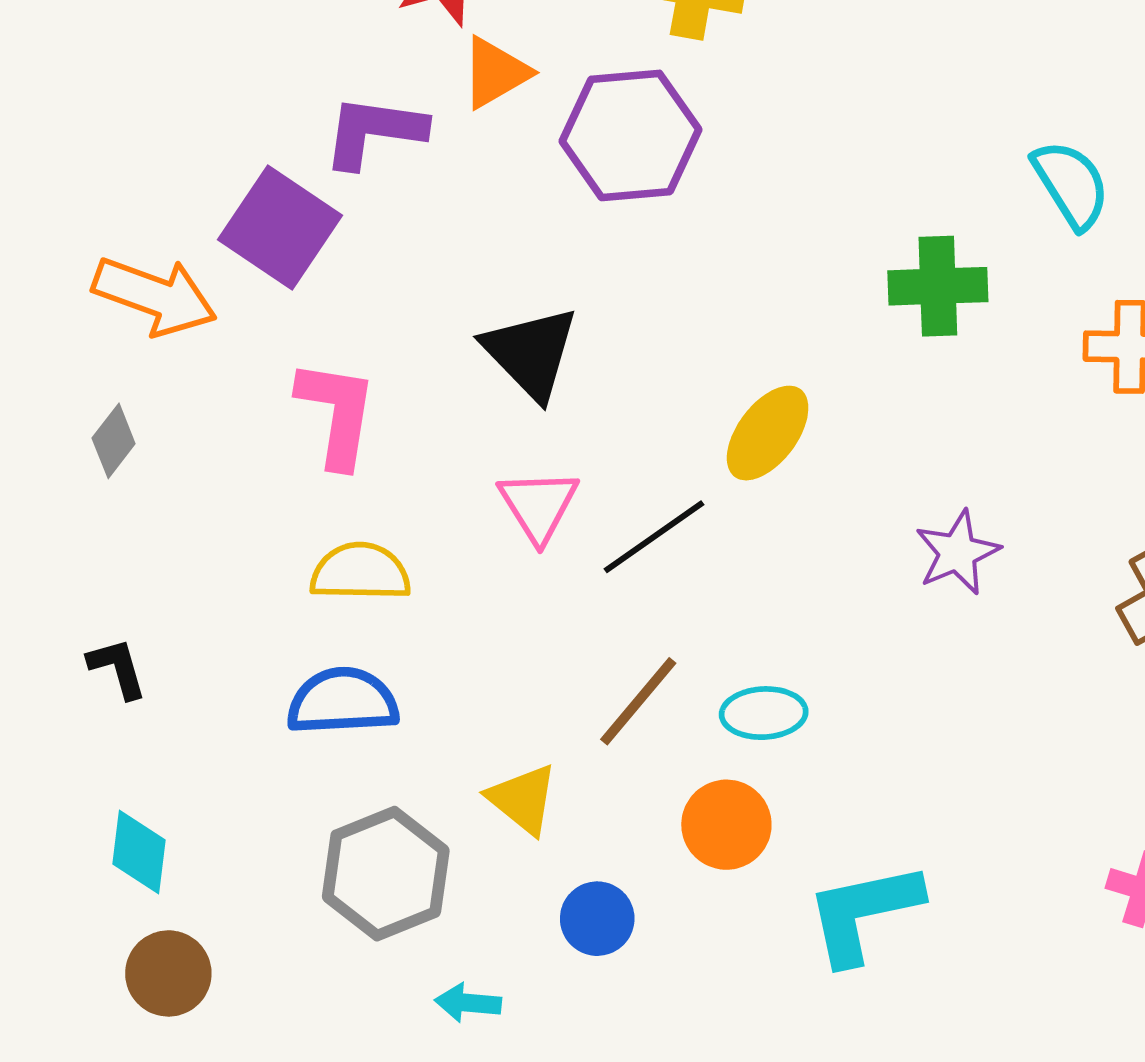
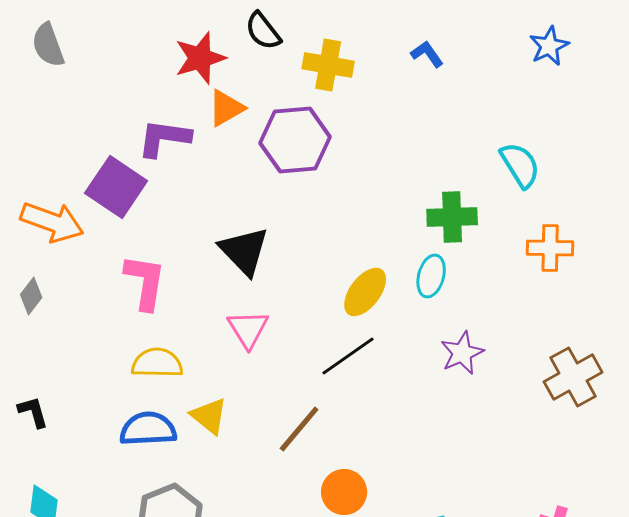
black line: (654, 537) -> (348, 356), moved
cyan ellipse: (764, 713) -> (431, 276), moved, turned -72
yellow triangle: (523, 799) -> (209, 416), moved

